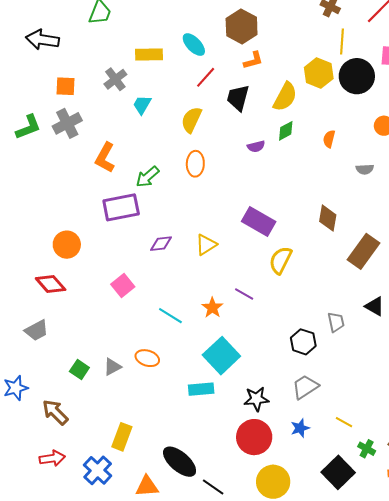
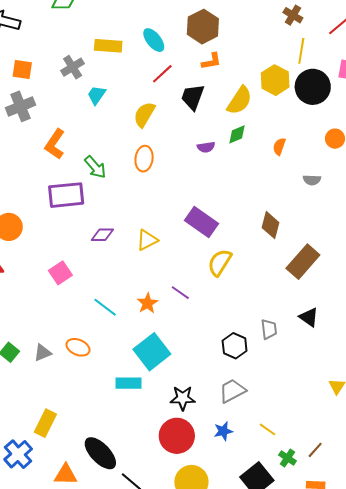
green arrow: (148, 177) -> (95, 167), turned -95

